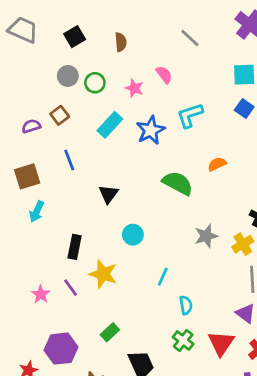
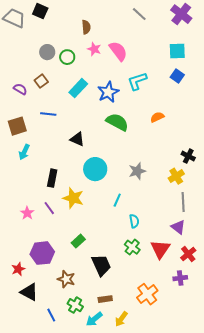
black square: (75, 37) -> (40, 11), moved, turned -35
gray line: (190, 38) -> (139, 14), moved
pink semicircle: (164, 75) -> (118, 51), size x1.5
pink star: (134, 88) -> (94, 49), moved
purple semicircle: (31, 126) -> (20, 89), turned 48
blue line: (69, 160) -> (48, 114), turned -63
green semicircle: (178, 183) -> (117, 122), moved
black triangle: (109, 194) -> (77, 139), turned -42
cyan circle: (133, 235) -> (95, 169), size x1.5
gray star: (206, 236) -> (137, 171), moved

